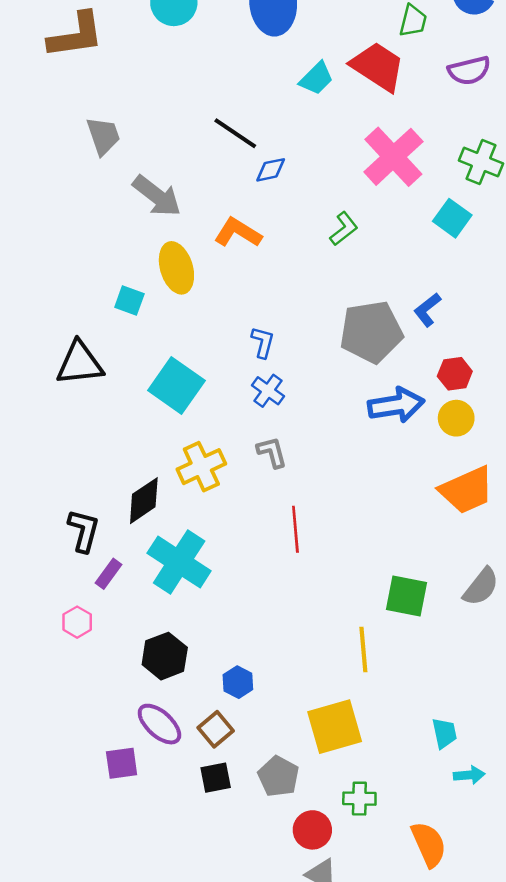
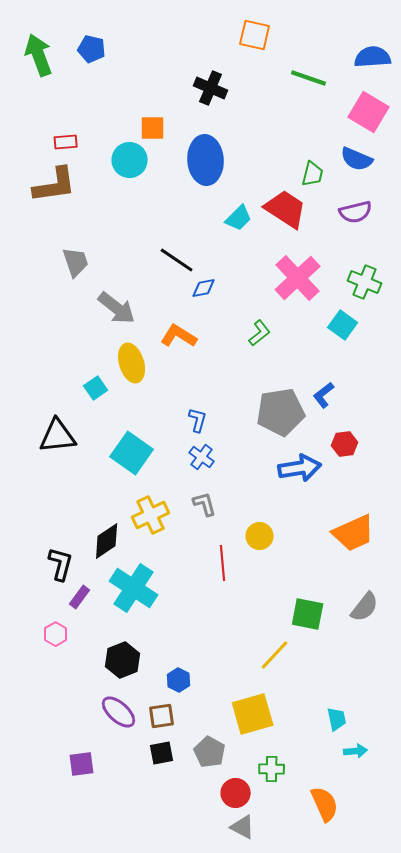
cyan square: (129, 301) -> (96, 388), turned 35
yellow circle: (456, 418) -> (260, 536), moved
yellow line: (363, 650) -> (275, 655), turned 48
brown square: (216, 729) -> (162, 716), turned 32
purple square: (122, 763) -> (82, 764), moved

